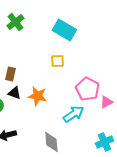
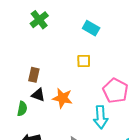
cyan rectangle: (64, 30) -> (91, 28), size x0.7
cyan arrow: (73, 114) -> (101, 117), turned 120

